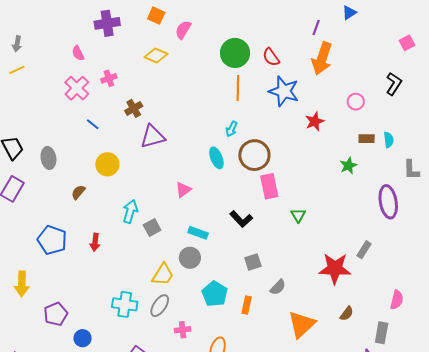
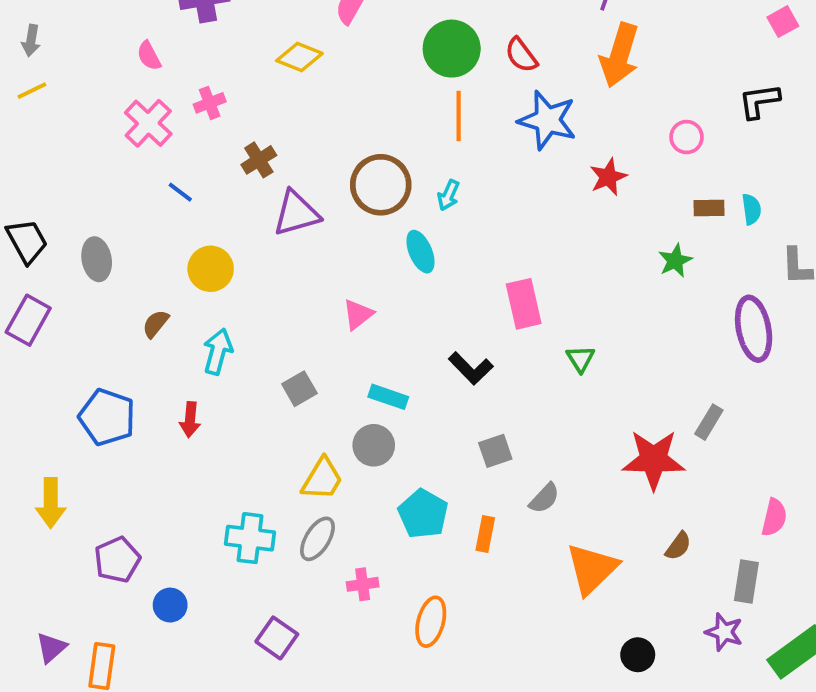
black L-shape: (394, 84) -> (759, 101), turned -130
brown circle: (254, 155) -> (381, 185), moved
cyan arrow: (130, 211) -> (218, 352), moved

